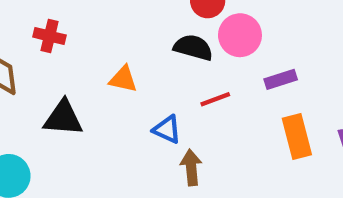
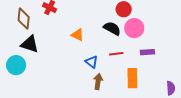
black triangle: (63, 118) -> (30, 44), moved
orange rectangle: (297, 137) -> (132, 78), moved

